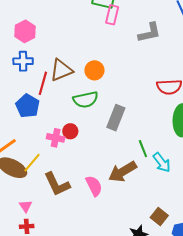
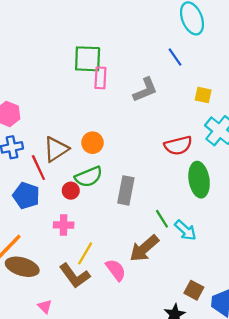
red line: (43, 83) -> (38, 168), turned -30
red circle: (70, 131) -> (71, 191), moved
yellow line: (32, 163) -> (85, 253), moved

